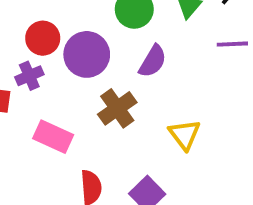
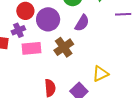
yellow triangle: (184, 135) -> (100, 74), moved, turned 42
pink rectangle: (53, 137) -> (31, 48), moved, turned -30

